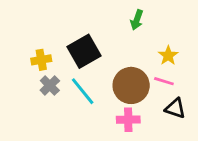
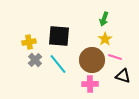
green arrow: (137, 20) -> (104, 19), moved
black square: (84, 51) -> (59, 36), turned 35
yellow star: (168, 56) -> (105, 39), moved

